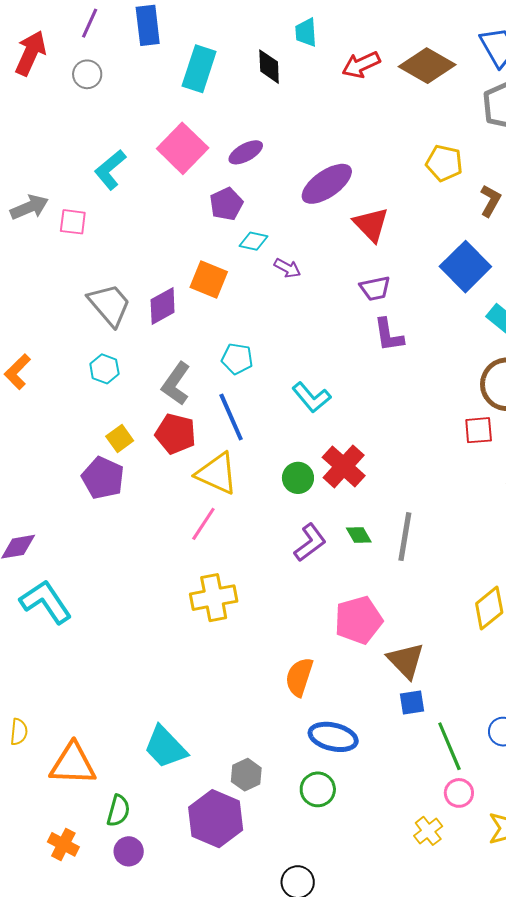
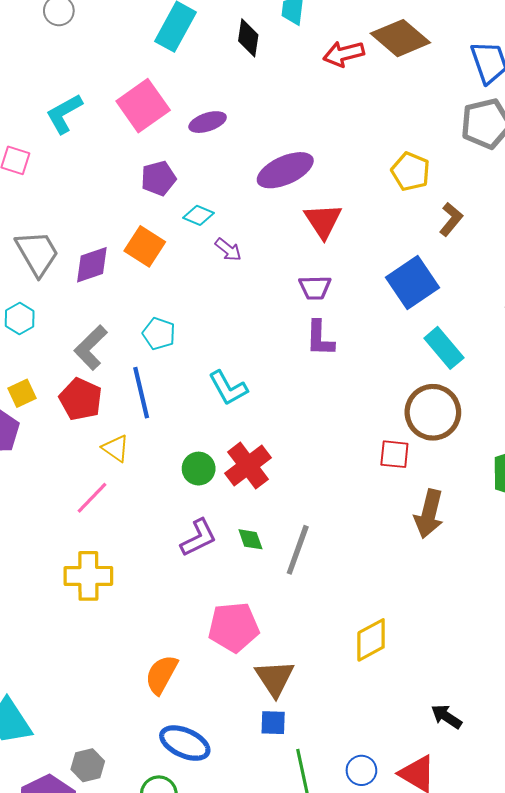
brown diamond: (427, 66) -> (400, 38), moved
purple pentagon: (226, 204) -> (158, 178), moved
yellow triangle: (217, 473) -> (116, 448), size x0.6

